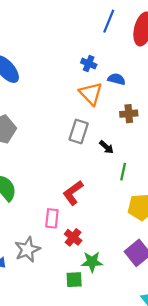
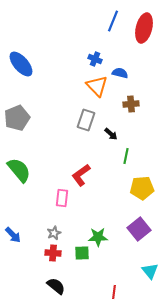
red cross: (73, 237) -> (53, 253), moved, turned -35
gray star: (27, 250) -> (54, 233), moved, size x0.6

